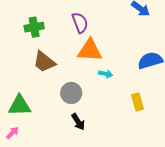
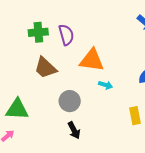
purple semicircle: (80, 23) -> (66, 35), moved

